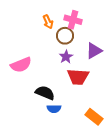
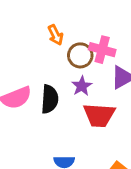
pink cross: (73, 20) -> (102, 50), moved
black semicircle: (45, 93) -> (50, 99), moved, turned 72

